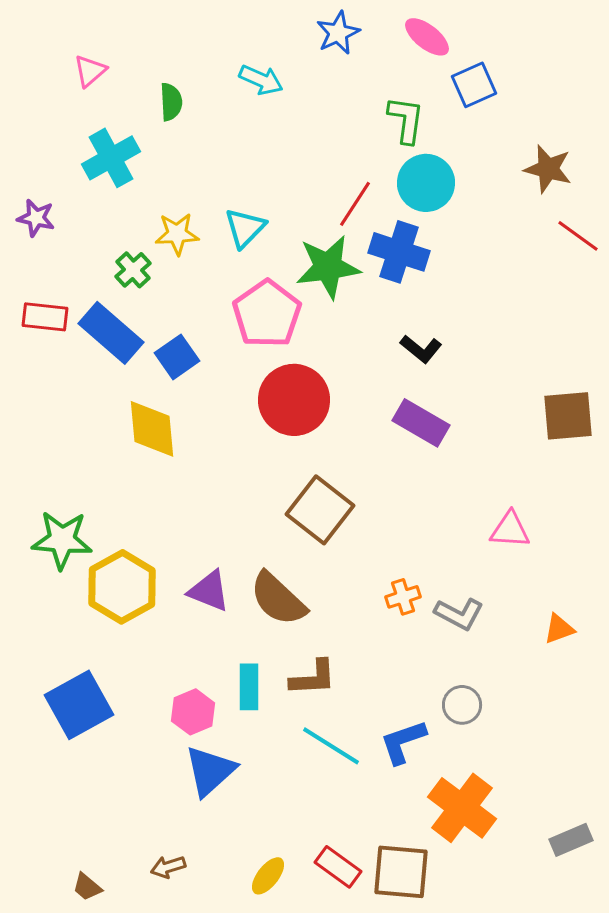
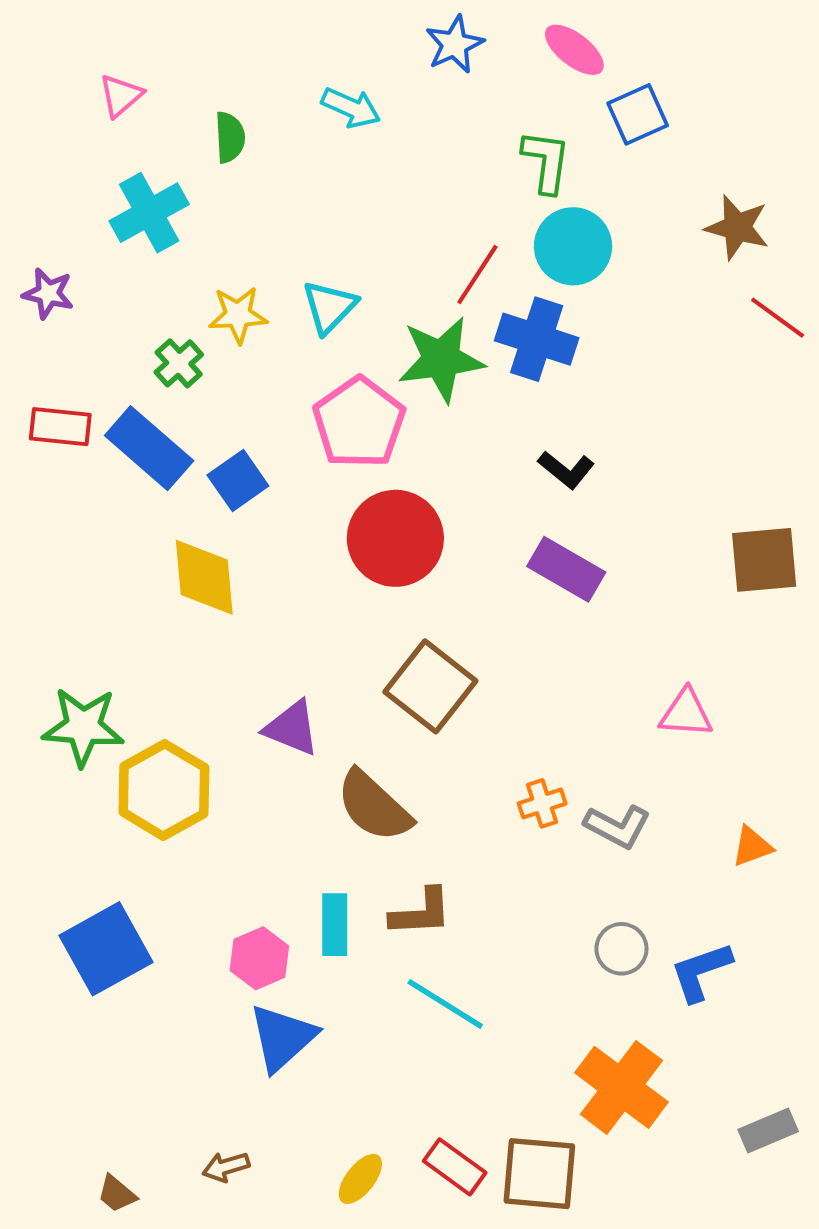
purple triangle: (209, 591) -> (292, 728), moved
blue L-shape: (403, 742) -> (701, 972), moved

